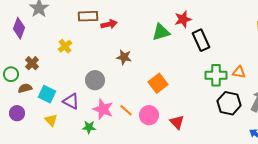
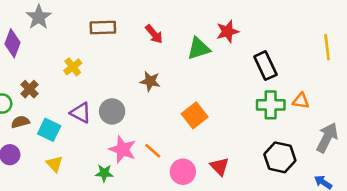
red arrow: (109, 24) -> (154, 34), moved, turned 63
black rectangle: (201, 40) -> (265, 66), moved
purple triangle: (71, 101) -> (81, 113), moved
black hexagon: (229, 103) -> (280, 157), moved
pink circle: (149, 115) -> (183, 172), moved

